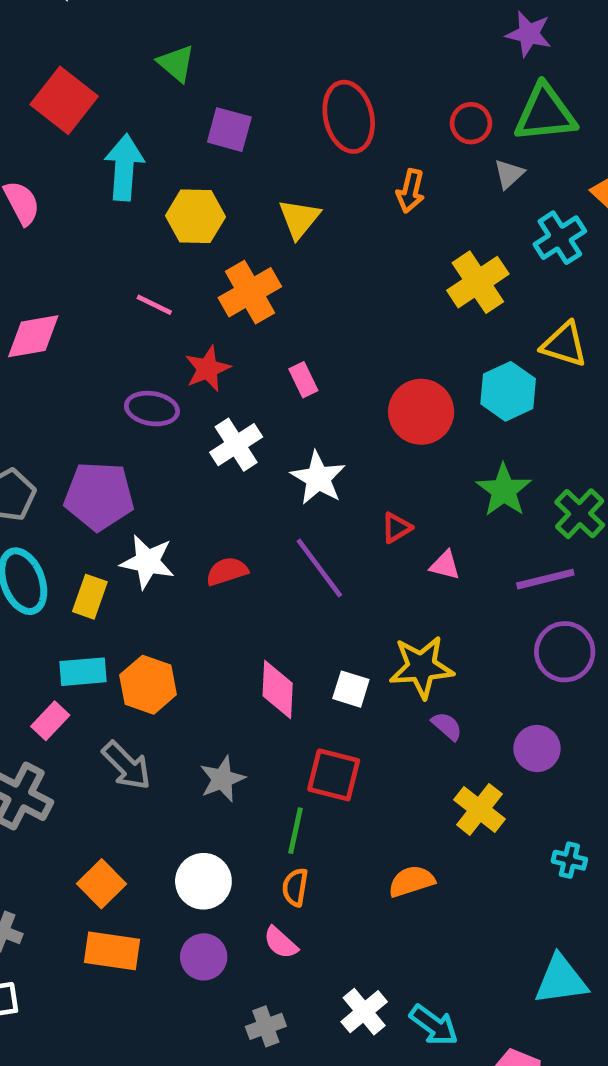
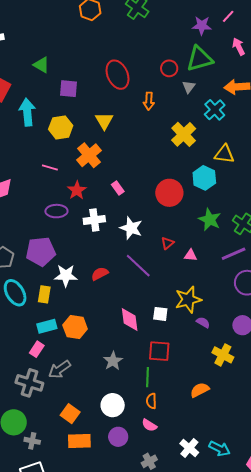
purple star: (529, 34) -> (202, 26), moved
white cross: (236, 445) -> (94, 220), turned 35
gray arrow: (127, 766) -> (59, 369), moved, turned 110

